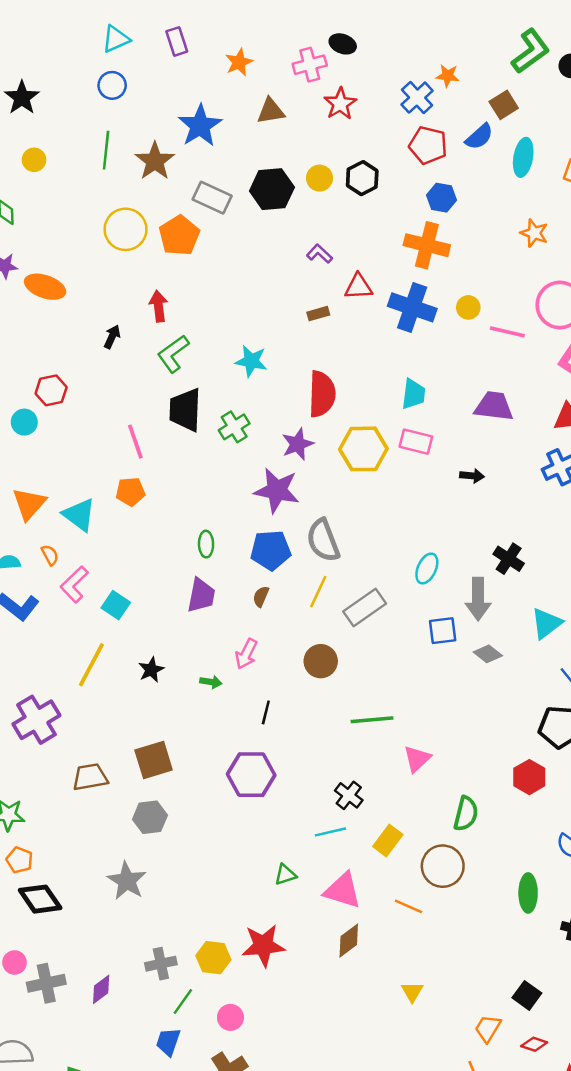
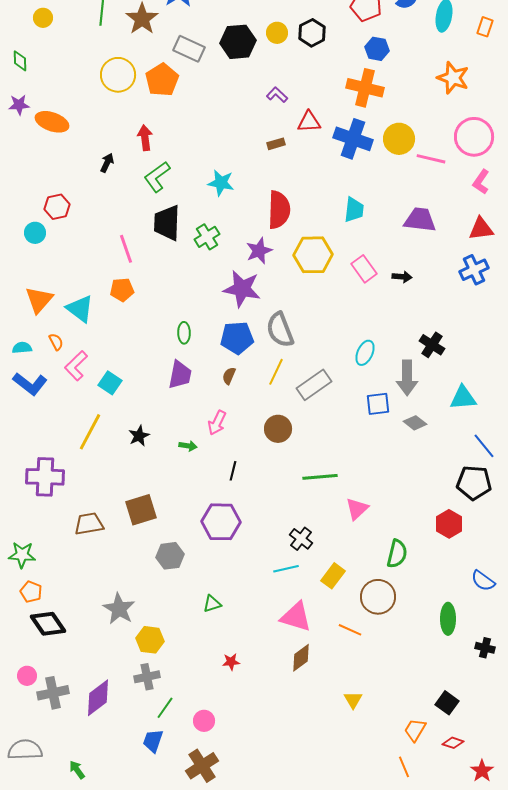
orange star: (534, 233) -> (453, 78), size x1.4
yellow circle: (468, 307) -> (399, 139), size x1.6
pink rectangle: (416, 442) -> (364, 269), moved, turned 40
cyan triangle: (546, 623) -> (463, 398), turned 32
purple cross: (36, 720) -> (45, 477), turned 33
gray hexagon: (150, 817) -> (170, 556), moved
green triangle: (285, 875) -> (212, 604), moved
red star: (263, 945) -> (231, 662), size x0.5
yellow hexagon: (213, 958) -> (150, 640), moved
purple diamond: (101, 989) -> (98, 698), size x1.5

